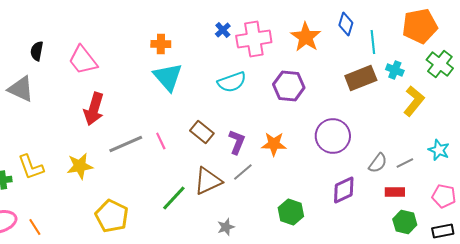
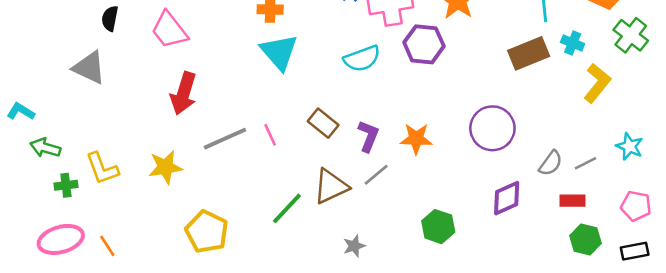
purple hexagon: (289, 86) -> (424, 44), moved

